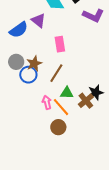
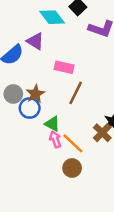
pink rectangle: (60, 44) -> (64, 67), turned -63
brown line: (56, 73) -> (76, 93), moved
green triangle: (67, 93) -> (52, 124), moved, turned 32

